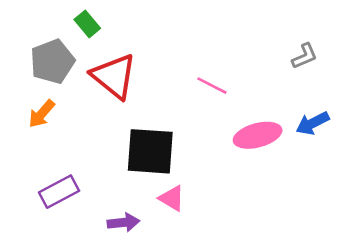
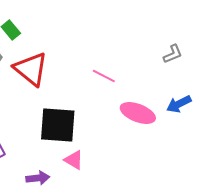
pink ellipse: (258, 135) -> (138, 113), turned 36

